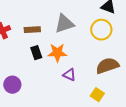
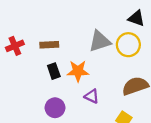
gray triangle: (64, 24) -> (100, 41), moved
purple circle: (12, 85) -> (55, 108), moved

